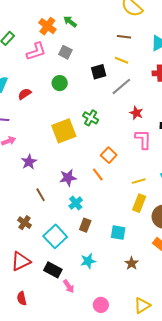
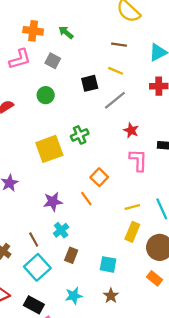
green arrow: (70, 22) -> (66, 32), moved
orange cross: (47, 26) -> (33, 31), turned -30
green cross: (91, 118) -> (80, 135), turned 35
brown line: (41, 195) -> (34, 239), moved
brown star: (132, 263) -> (111, 296), moved

